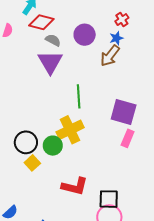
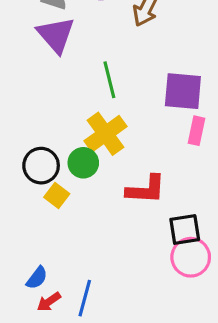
red L-shape: (75, 186) -> (146, 189), moved

